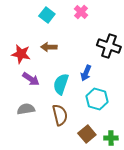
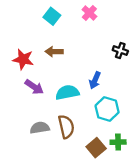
black cross: (109, 46) -> (120, 50), size x0.6
cyan semicircle: (61, 84) -> (67, 92), turned 60
gray semicircle: (26, 109) -> (40, 128), moved
green cross: (111, 138) -> (118, 142), moved

